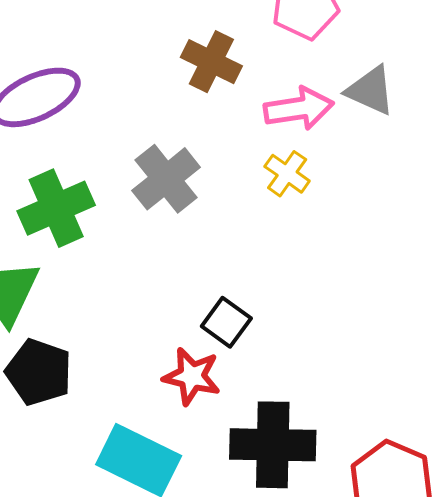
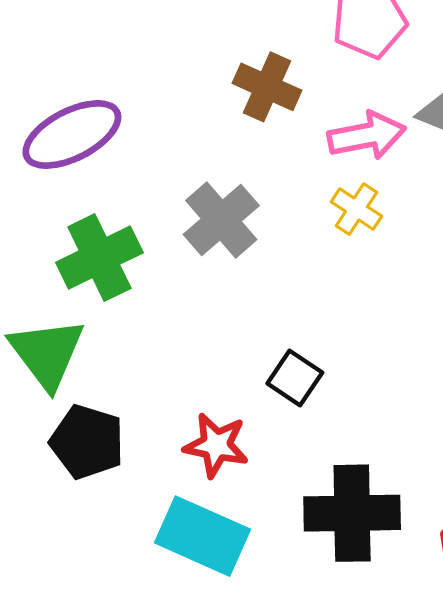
red star: (192, 376) -> (216, 445), moved

